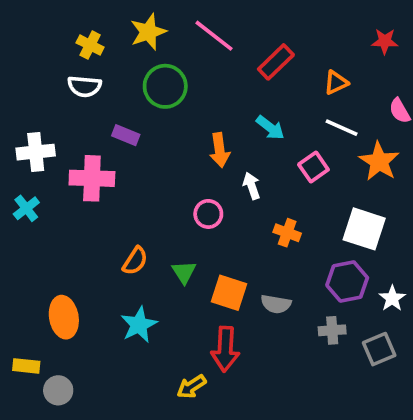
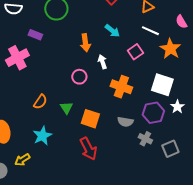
pink cross: (92, 178) -> (17, 58), turned -30
orange cross: (287, 233) -> (121, 87), size x1.5
white star: (392, 298) -> (177, 107), moved
gray semicircle: (276, 304) -> (125, 122), moved
gray cross: (332, 330) -> (145, 139), turned 32
red arrow: (225, 349) -> (88, 149), turned -30
yellow arrow: (191, 387) -> (22, 160), moved

